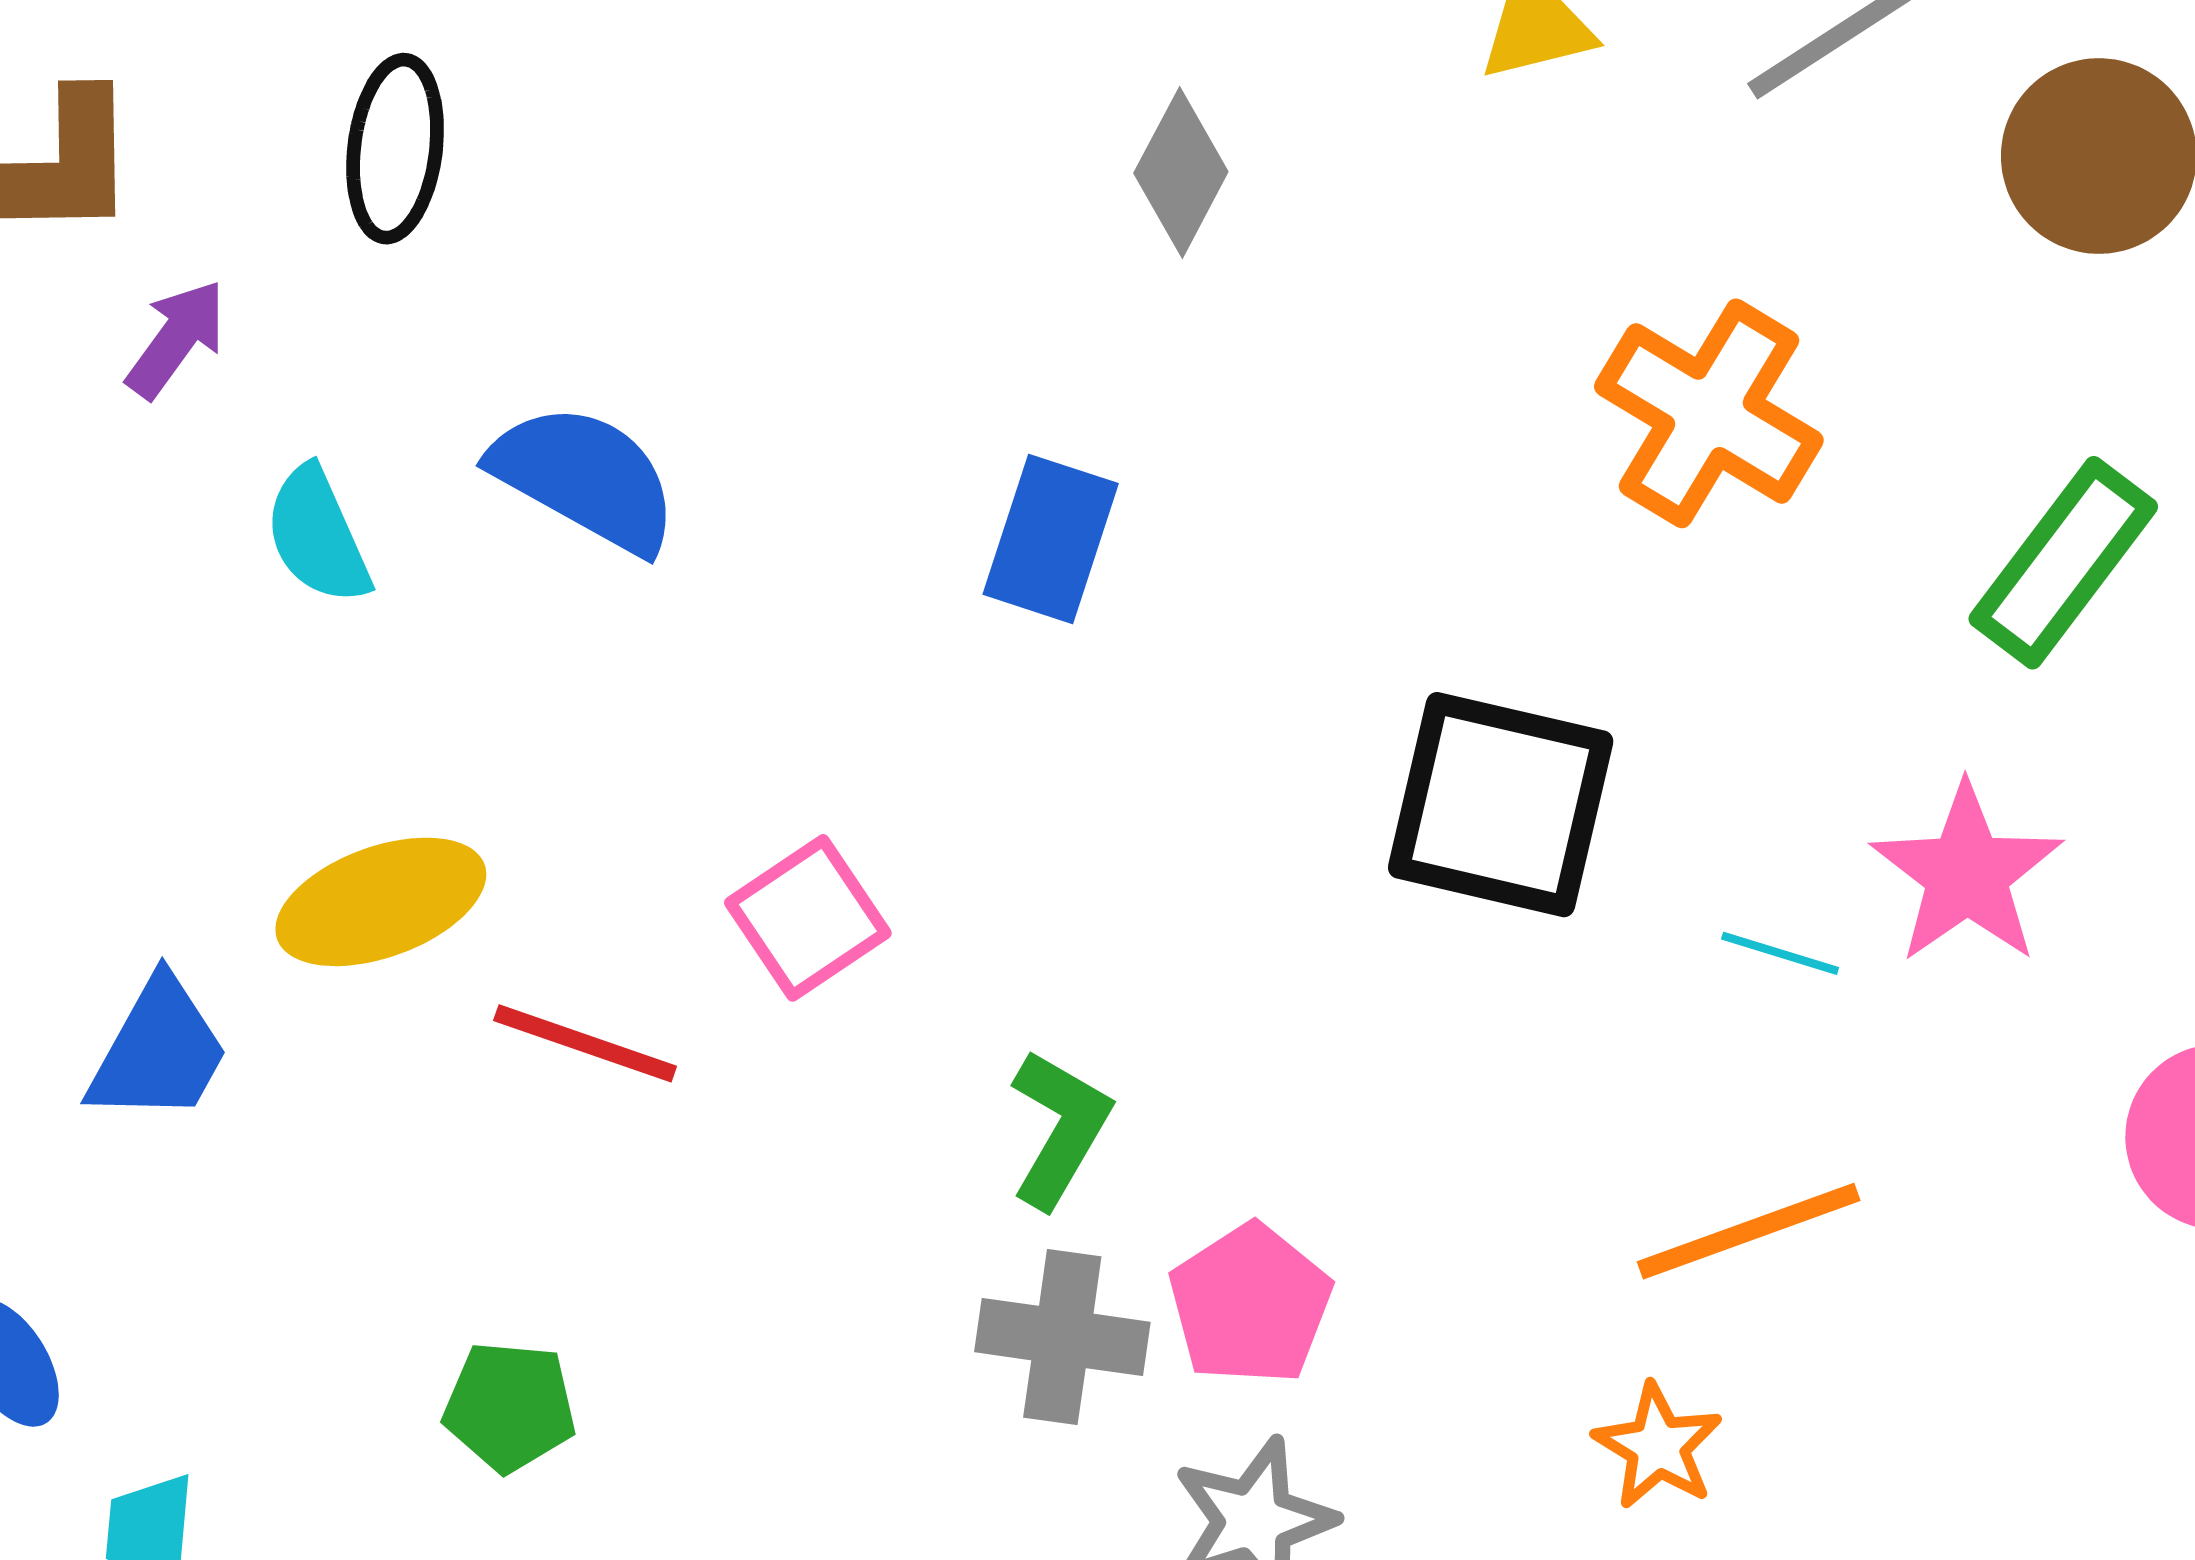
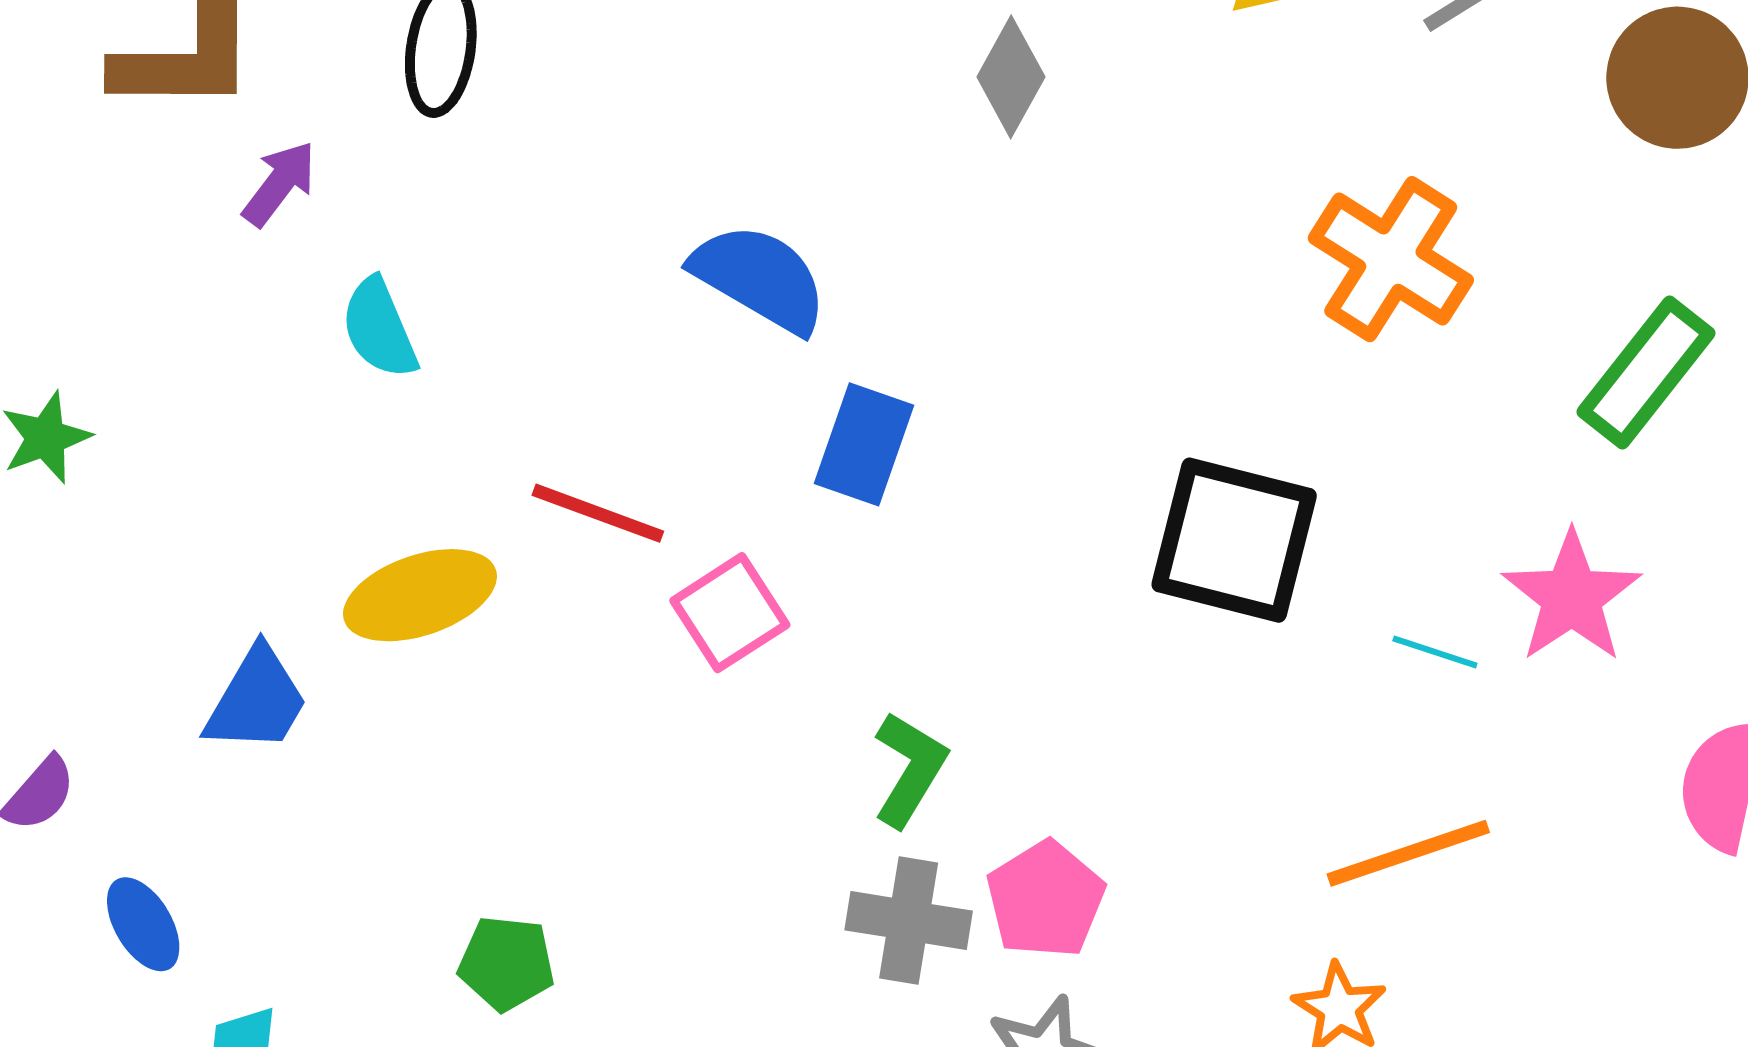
blue semicircle: (585, 478) -> (760, 278), moved
blue rectangle: (1051, 539) -> (864, 444), moved
red line: (585, 1043) -> (598, 513), moved

